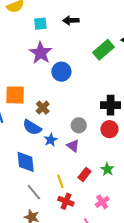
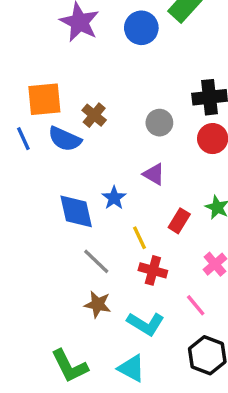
blue circle: (61, 72) -> (141, 28), moved
gray circle: (79, 125) -> (159, 123), moved
blue semicircle: (32, 127) -> (65, 139), moved
blue star: (51, 140) -> (114, 198), moved

